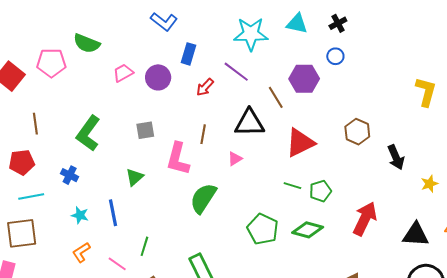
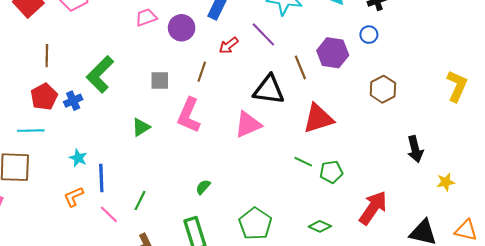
brown hexagon: (357, 132) -> (383, 89), moved
brown line: (203, 134) -> (202, 72), moved
pink triangle: (235, 159) -> (248, 124), size x1.8
red pentagon: (22, 162) -> (44, 97), moved, turned -30
blue cross: (70, 175) -> (73, 101), moved, turned 30
green semicircle: (203, 198) -> (203, 187), moved, size x0.5
blue line: (113, 213) -> (101, 178), moved
green pentagon: (263, 229) -> (255, 224), moved
green diamond: (308, 230) -> (320, 226), moved, size x0.7

